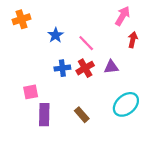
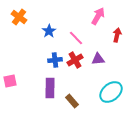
pink arrow: (123, 16) -> (98, 16), moved
orange cross: (21, 19) -> (19, 17), turned -35
pink square: (31, 92) -> (10, 81), moved
purple rectangle: (44, 115) -> (50, 88), moved

